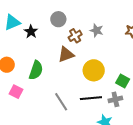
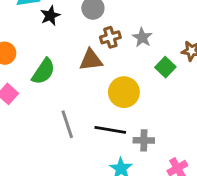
green square: (123, 81) -> (165, 67), moved

